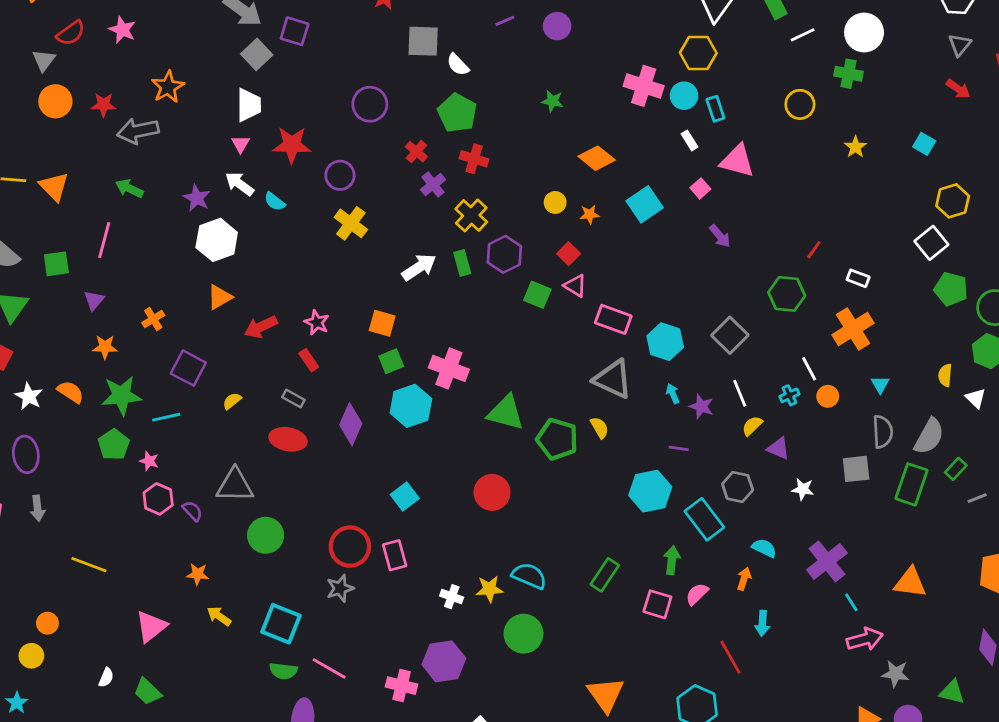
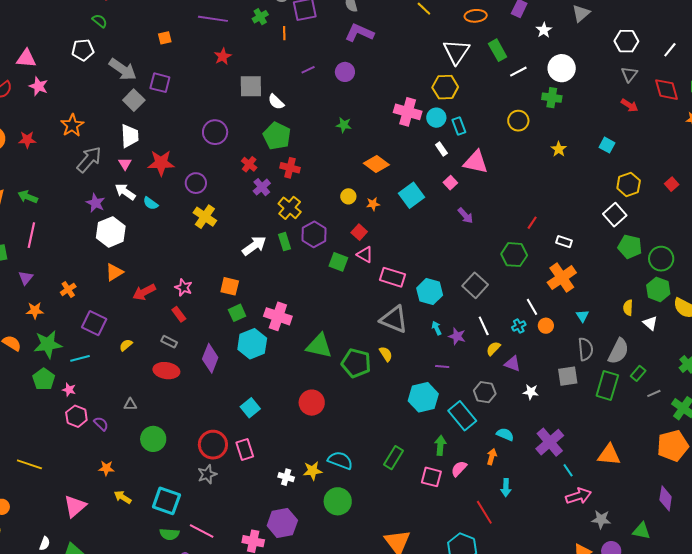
gray arrow: (138, 131) -> (89, 159), moved, turned 144
green arrow: (129, 188) -> (28, 197), moved
gray triangle: (235, 485) -> (130, 404), size x0.5

